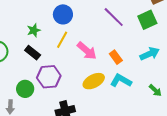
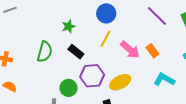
green star: (34, 30) -> (69, 26), moved
orange rectangle: (116, 57) -> (152, 51), moved
yellow ellipse: (94, 81) -> (120, 82), moved

